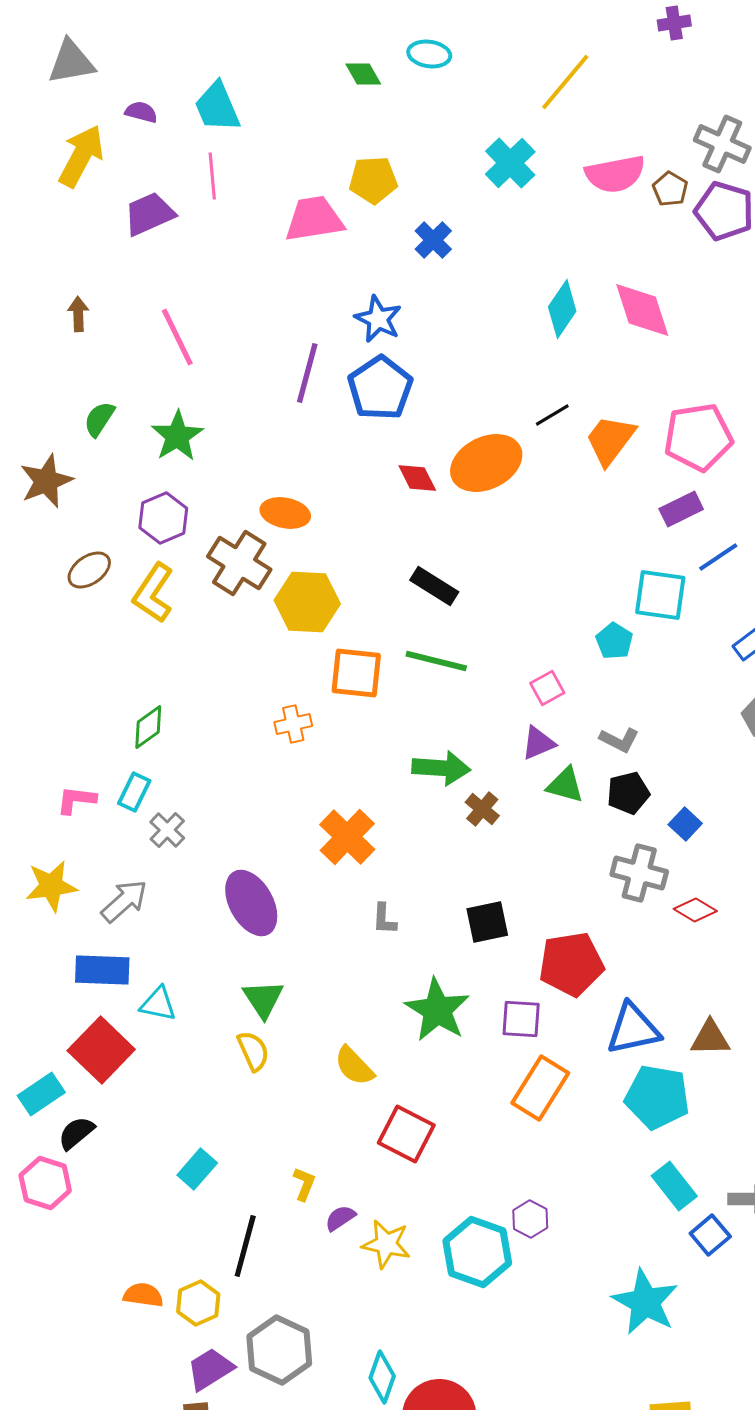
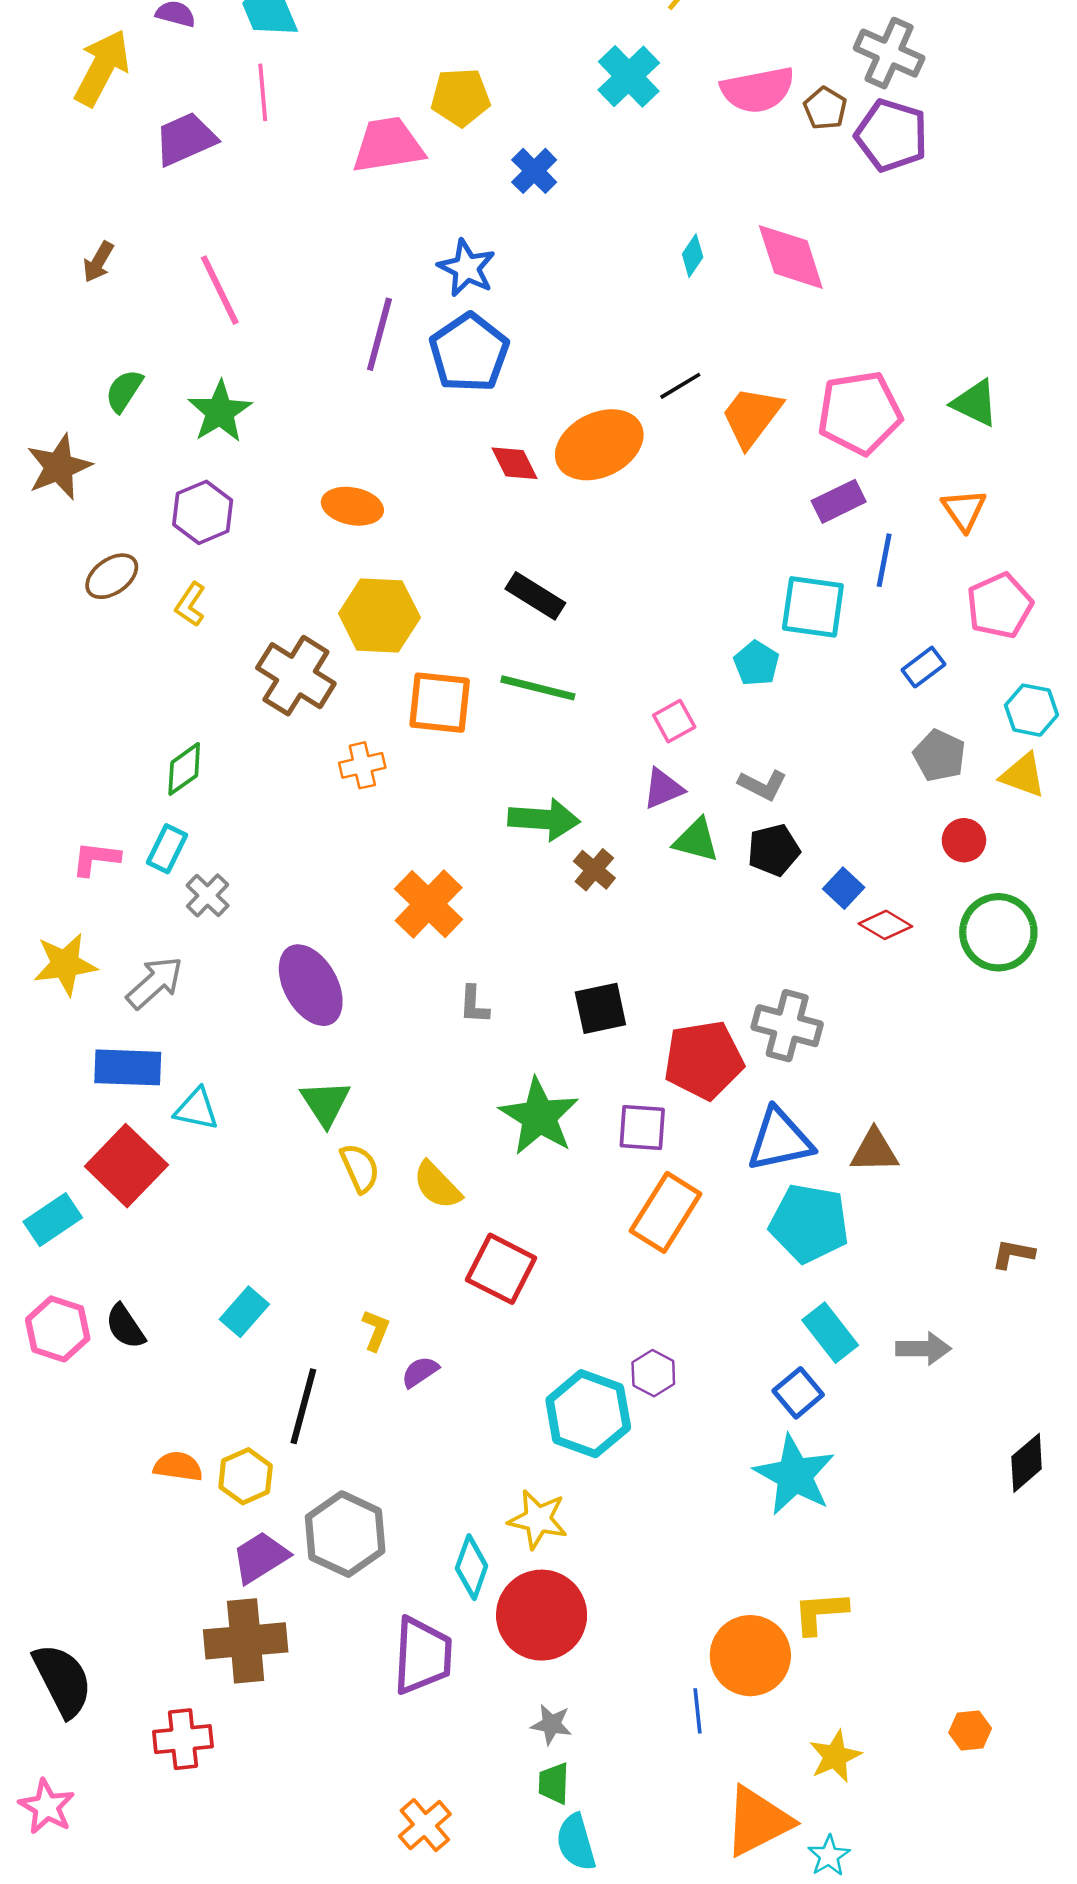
cyan diamond: (562, 309) -> (693, 256), size x0.6
brown arrow: (78, 314) -> (98, 262), turned -148
blue line: (718, 557) -> (884, 560), turned -45
brown cross: (239, 563) -> (296, 676), moved
yellow L-shape: (153, 593) -> (190, 604), size x0.6
gray cross: (639, 873) -> (787, 1026), moved
red diamond: (695, 910) -> (885, 925), moved
yellow semicircle: (253, 1051) -> (360, 1168), moved
black semicircle: (76, 1133) -> (125, 1326), moved, turned -84
blue square: (710, 1235) -> (798, 1393), moved
yellow star: (386, 1244) -> (538, 1519), moved

